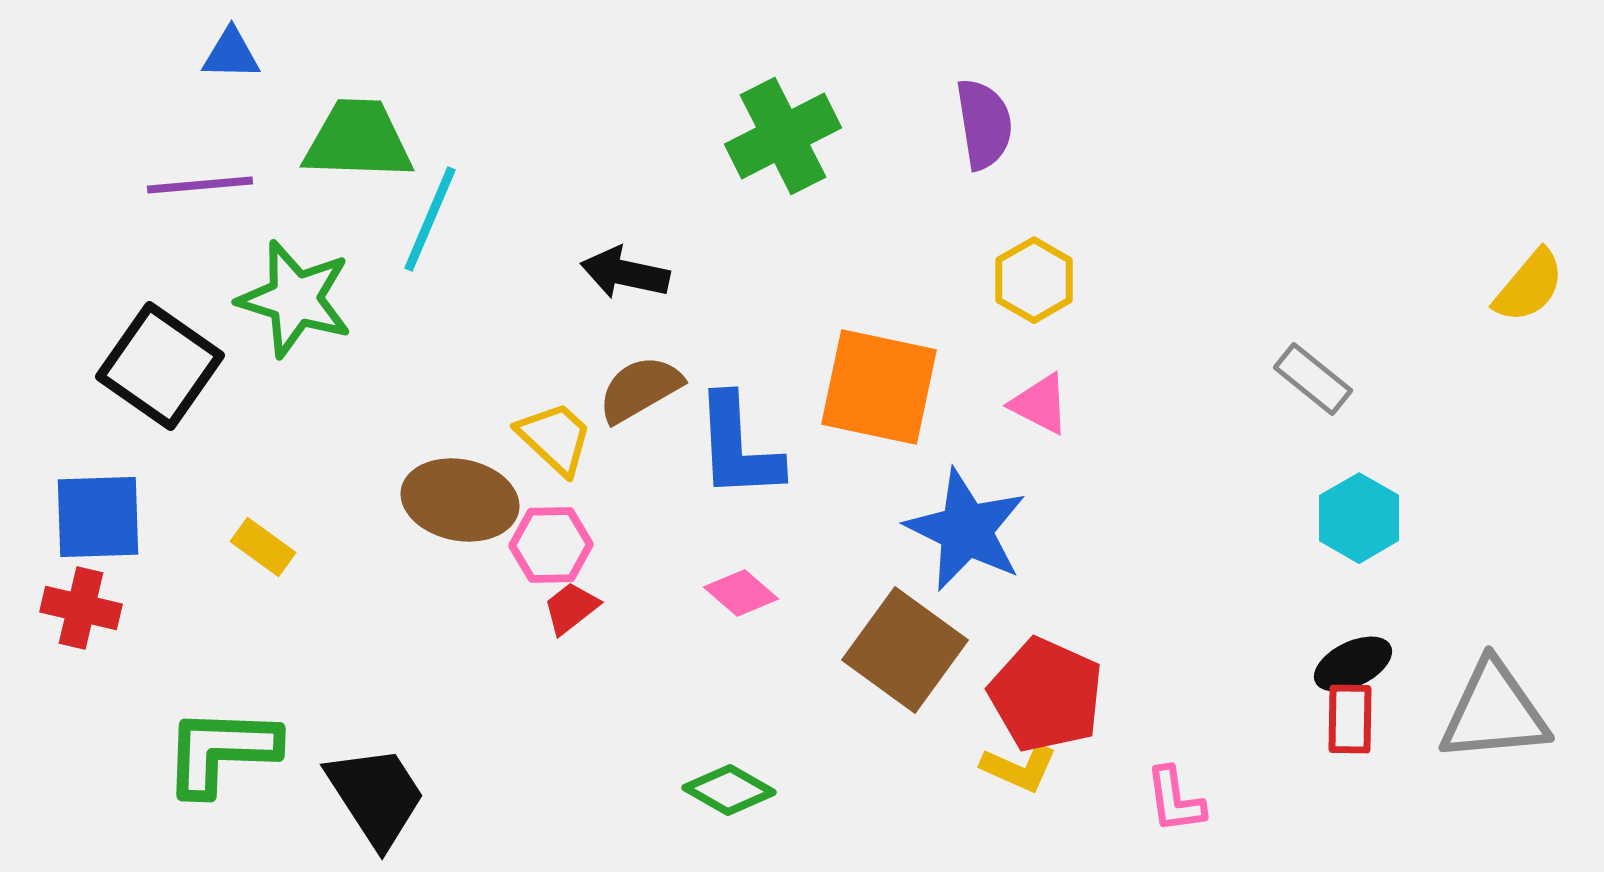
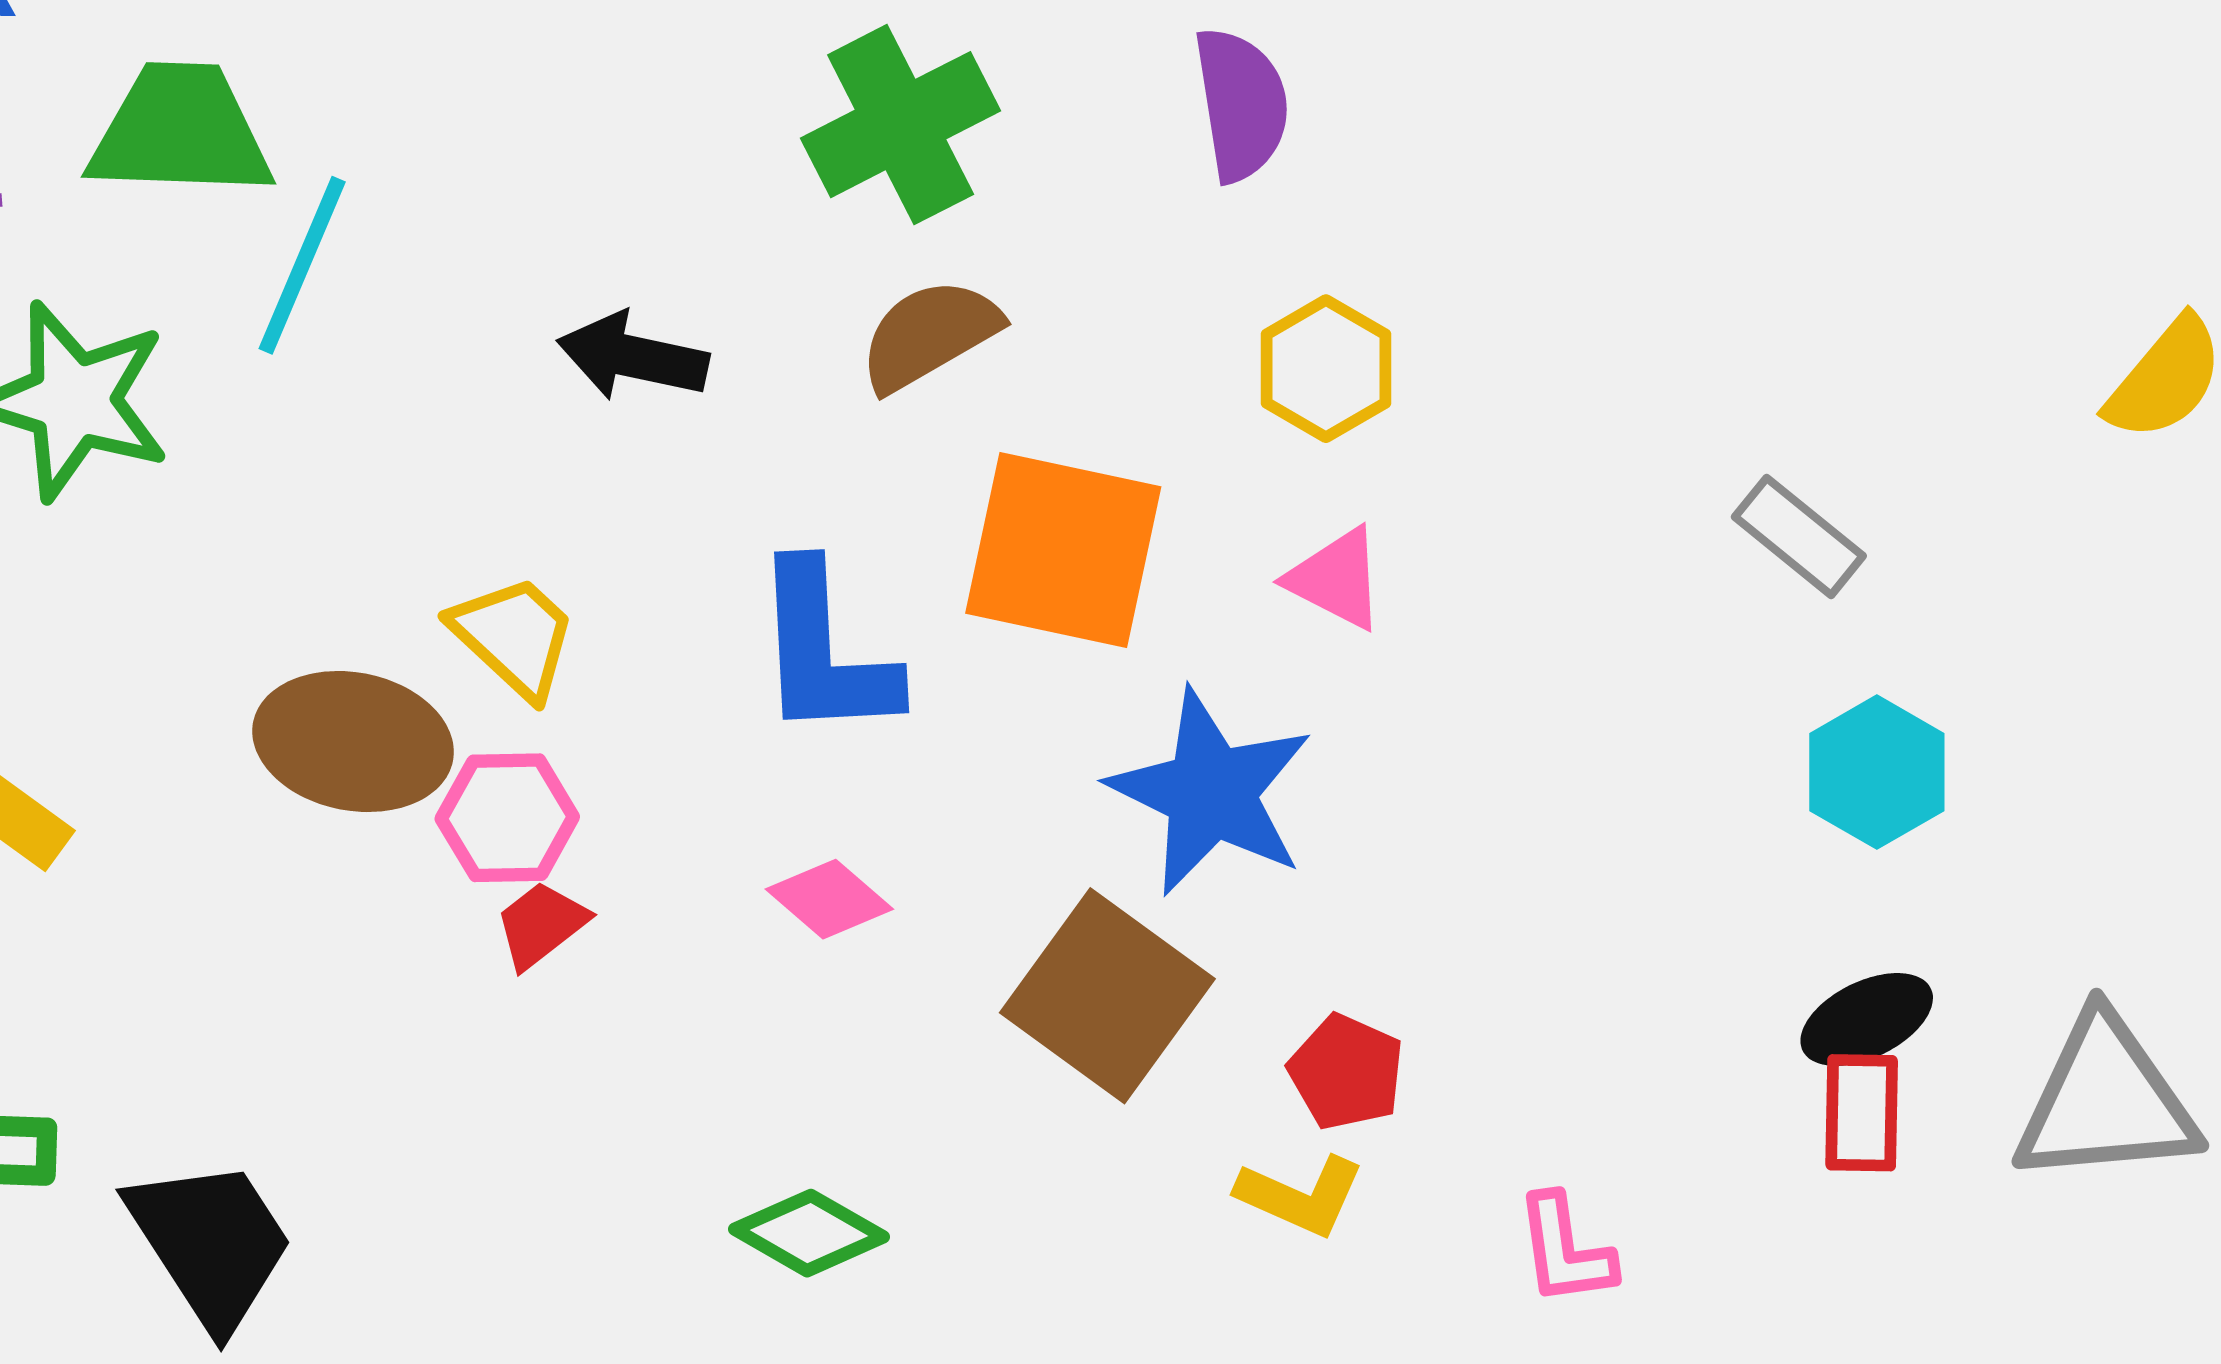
brown semicircle: (640, 389) -> (929, 335), moved
red pentagon: (1046, 695) -> (1346, 1072), size x0.6

